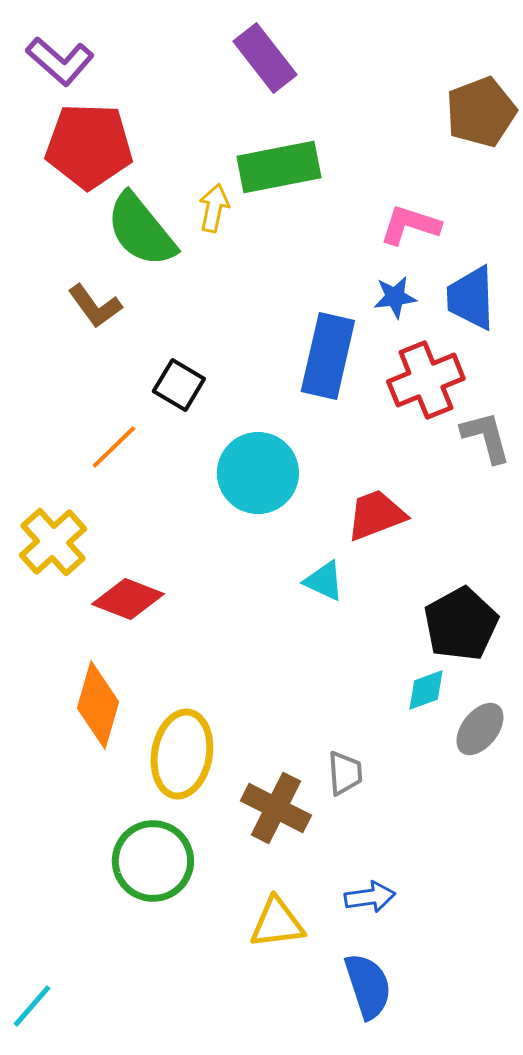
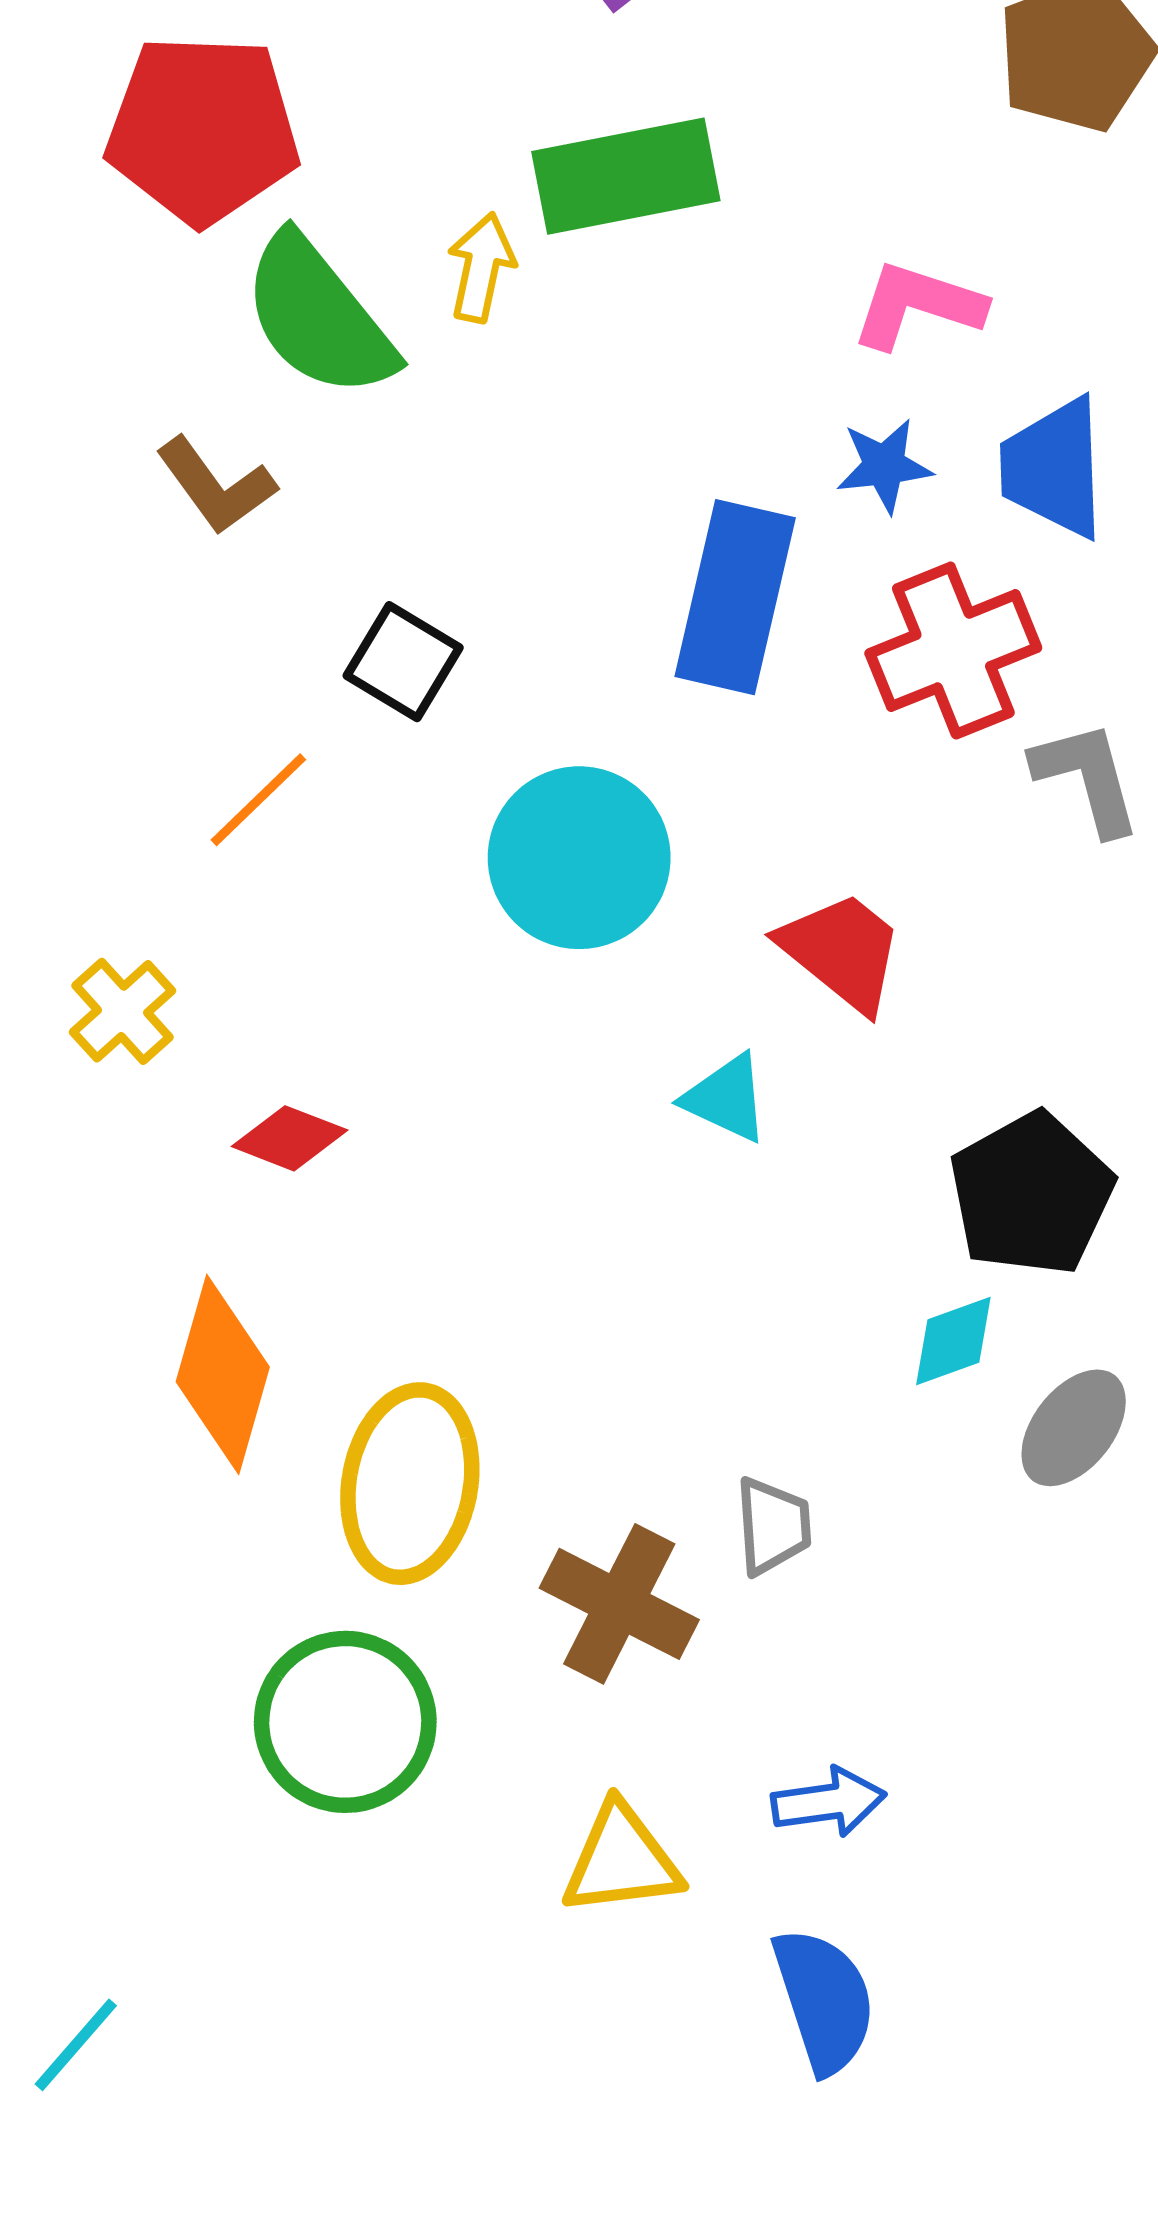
red trapezoid: (376, 515) -> (842, 951), turned 60
yellow cross: (53, 542) -> (123, 1011), size x0.7
red diamond: (128, 599) -> (290, 1138), size x0.7

